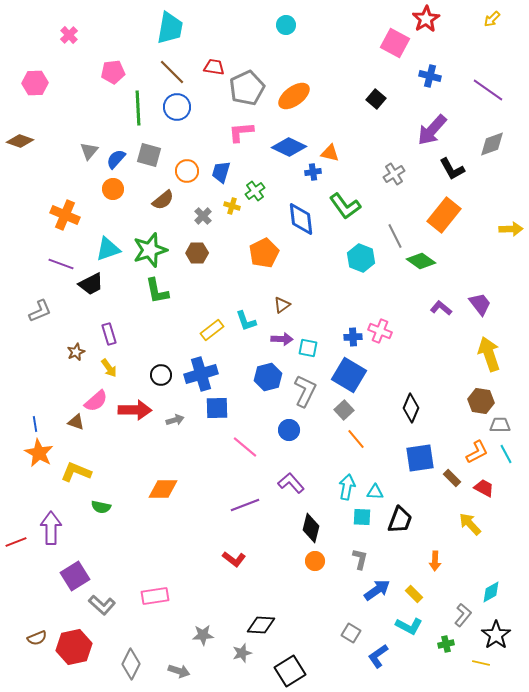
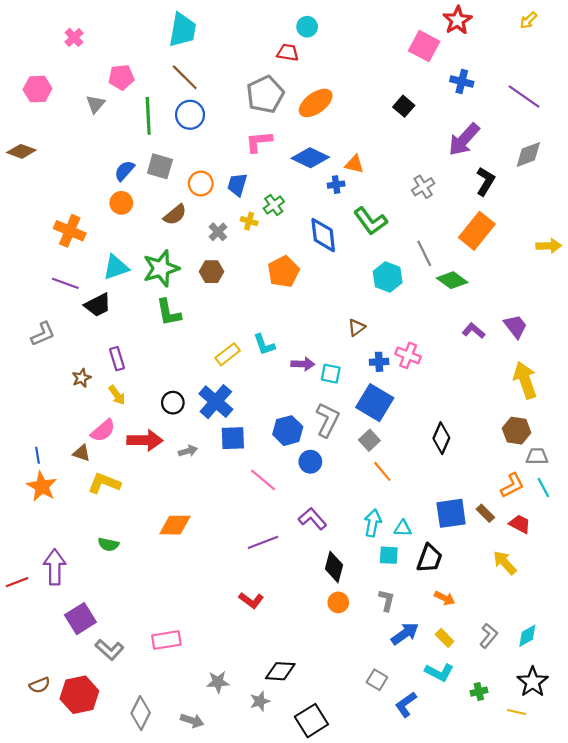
red trapezoid: (214, 67) -> (288, 52), moved
gray triangle: (89, 151) -> (95, 104), moved
black L-shape: (452, 169) -> (485, 181), turned -120
brown triangle: (282, 305) -> (357, 327), moved
blue cross: (201, 374) -> (216, 402), turned -32
blue hexagon: (268, 377) -> (288, 431), moved
blue square: (420, 458) -> (451, 513), moved
yellow L-shape: (76, 472) -> (104, 483), moved
orange arrow: (435, 561) -> (445, 598), moved, turned -66
gray L-shape: (463, 615) -> (489, 636), moved

